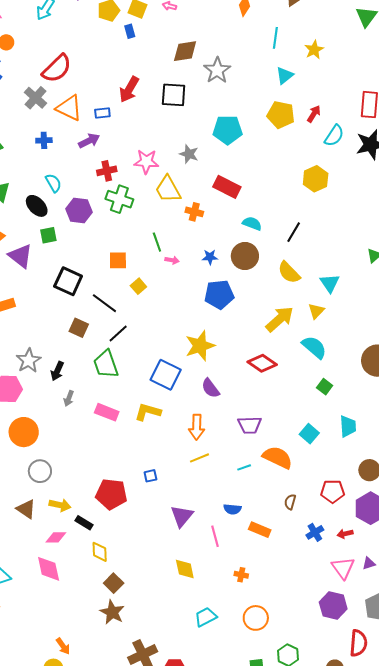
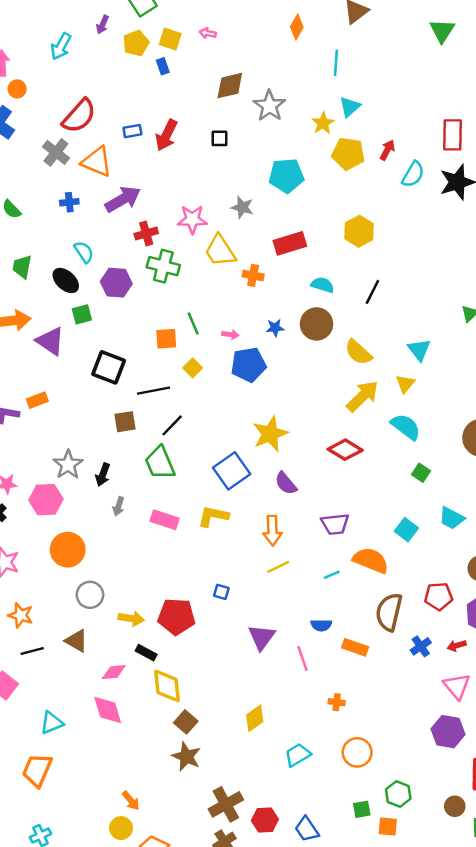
yellow star: (314, 50) -> (323, 123), moved
black square: (174, 95) -> (219, 138), size x0.6
blue rectangle: (102, 113) -> (132, 131), moved
purple arrow: (89, 141) -> (123, 199), size x1.4
yellow hexagon: (316, 179) -> (359, 231), moved
red rectangle: (227, 187) -> (290, 243), turned -40
green line: (157, 242) -> (193, 324), moved
yellow semicircle: (289, 272) -> (358, 352), moved
blue pentagon: (219, 295) -> (248, 365), moved
black line: (104, 303) -> (153, 391), turned -44
brown square: (79, 328) -> (125, 422), turned -30
blue square: (166, 375) -> (232, 471), turned 32
cyan trapezoid: (348, 426) -> (452, 518), turned 125
blue square: (150, 476) -> (221, 592), turned 32
brown semicircle: (290, 502) -> (389, 612), size x2.0
yellow arrow: (60, 505) -> (131, 618), moved
yellow diamond: (100, 552) -> (167, 686), size x1.4
yellow diamond: (185, 569) -> (255, 718), moved, turned 70

